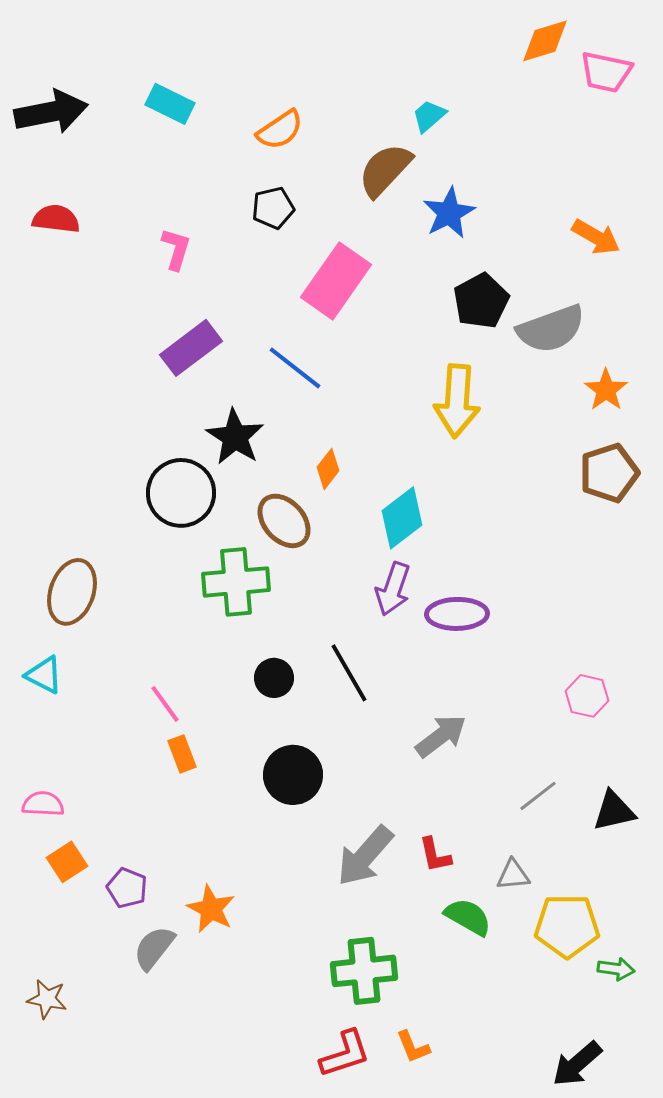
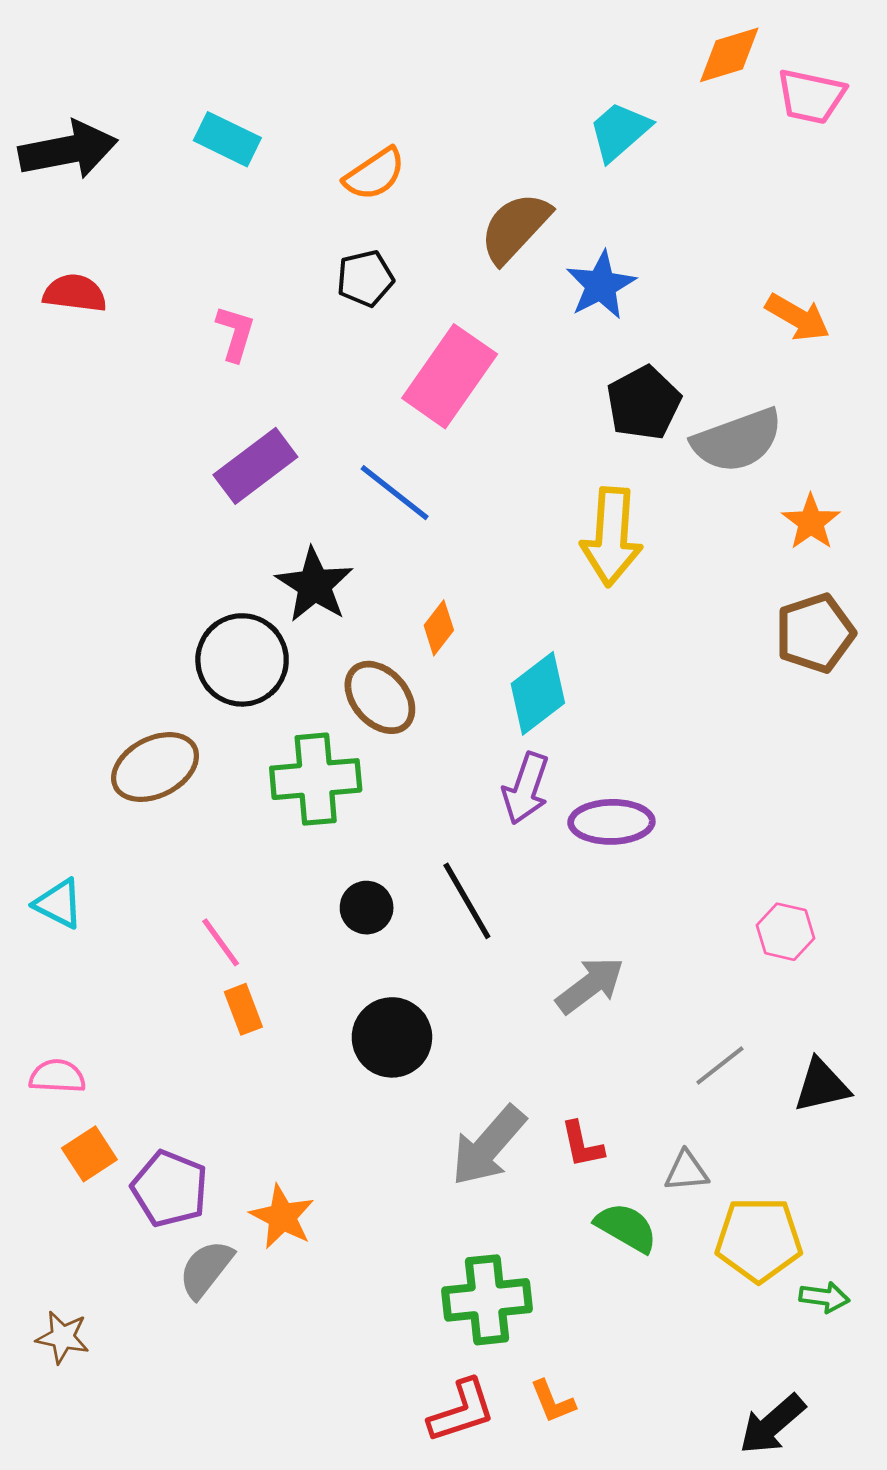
cyan trapezoid: (429, 116) -> (620, 131), moved, size x1.4
brown ellipse: (72, 592) -> (155, 767), moved, turned 44
purple pentagon: (127, 888) -> (170, 1189), size x1.4

